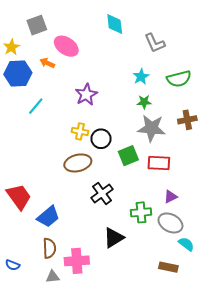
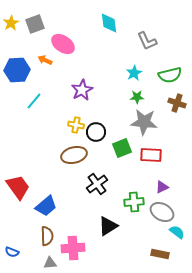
yellow star: (12, 47) -> (11, 23), moved
brown cross: (187, 120) -> (177, 103), moved, turned 30

